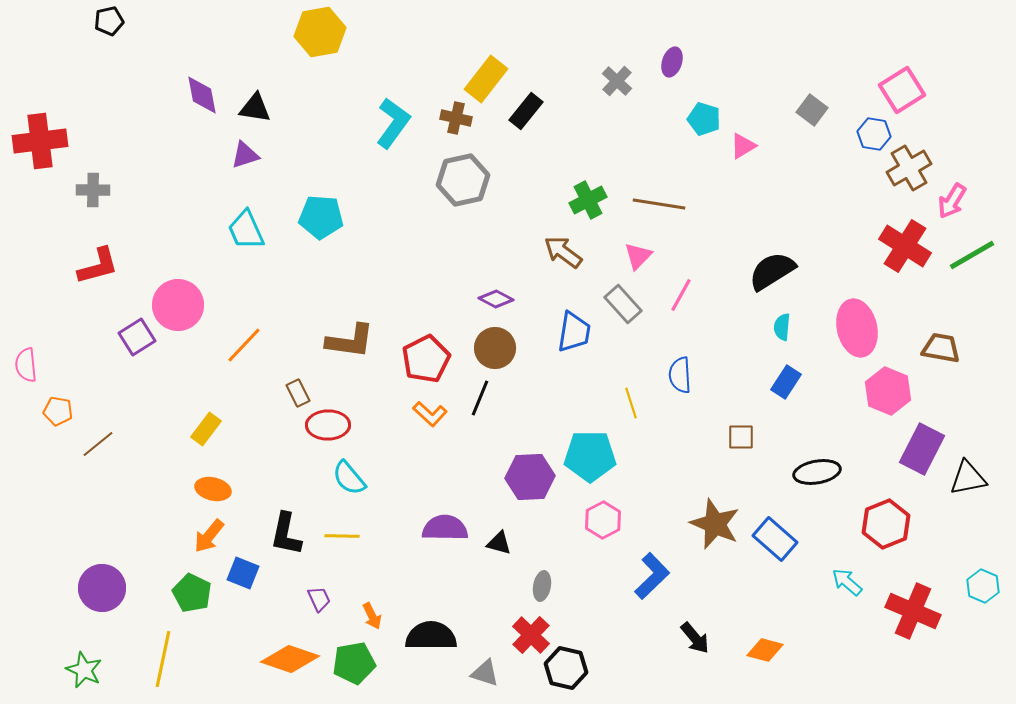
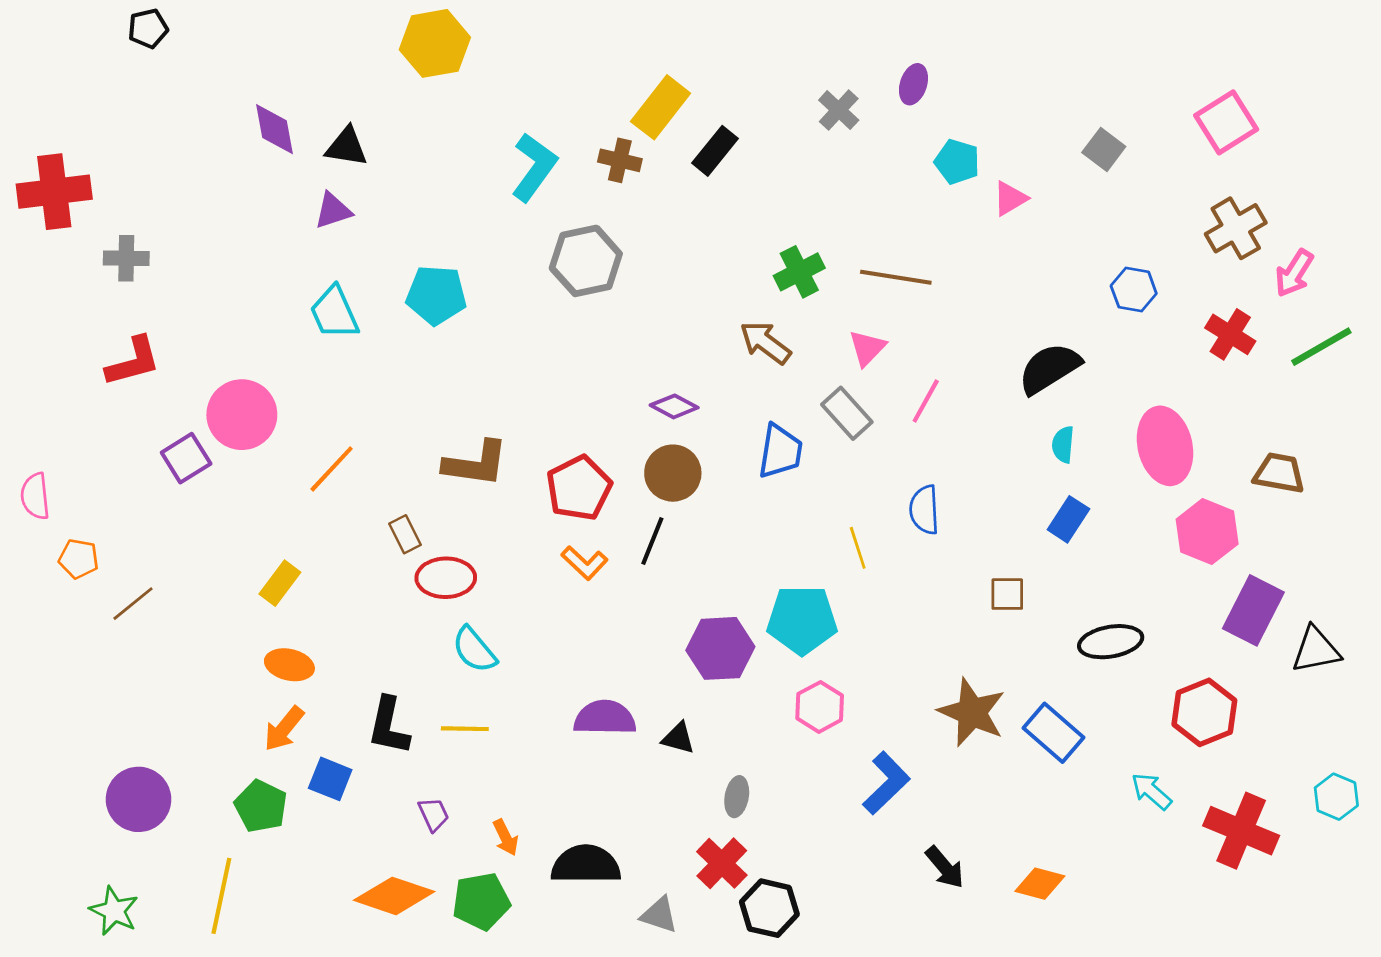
blue hexagon: (874, 134) -> (1134, 290), moved
gray hexagon: (463, 180) -> (586, 261), moved
red cross: (905, 246) -> (1230, 334), size x0.7

